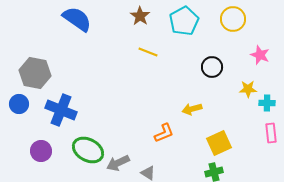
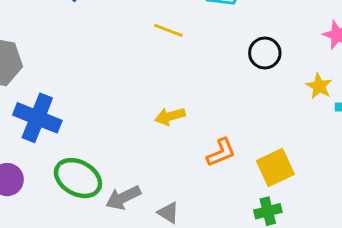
yellow star: (248, 89) -> (319, 86), turned 30
yellow arrow: (192, 109) -> (170, 116), moved
orange L-shape: (164, 133) -> (221, 152), moved

